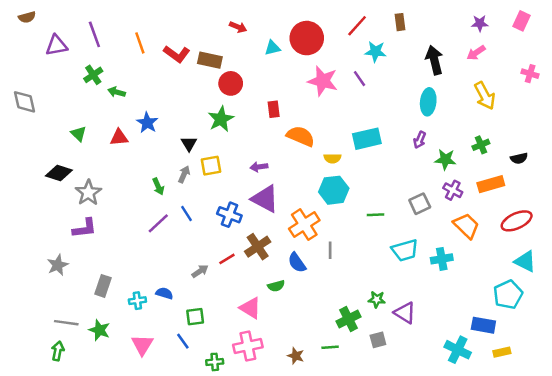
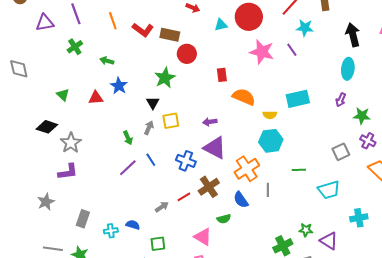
green arrow: (117, 92) -> (107, 61), moved
green star: (221, 119) -> (165, 78), moved
green line: (375, 215) -> (299, 170), moved
cyan cross: (442, 259) -> (359, 218), moved

